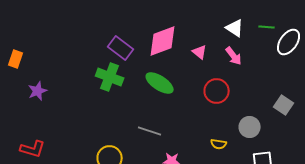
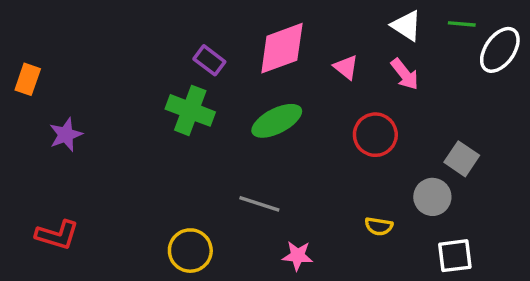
purple rectangle: (121, 48) -> (209, 60), size x0.7
green ellipse: (160, 83) -> (277, 121), turned -60
gray square: (284, 105) -> (462, 159), moved

